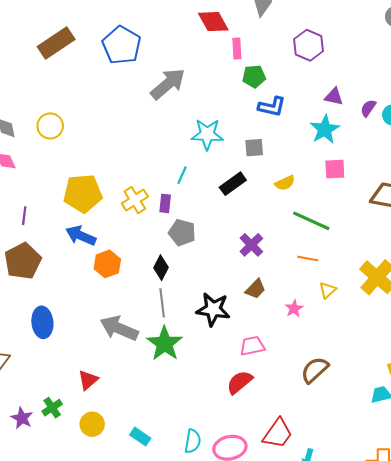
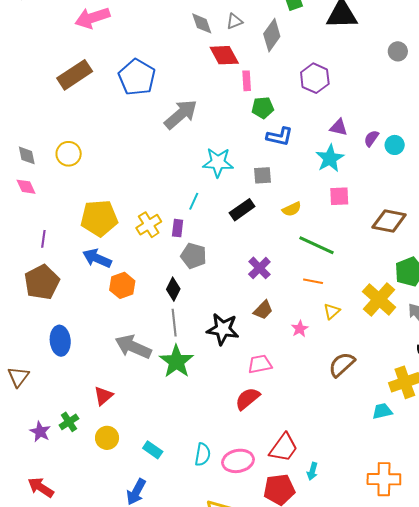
brown semicircle: (315, 370) -> (342, 365), moved

